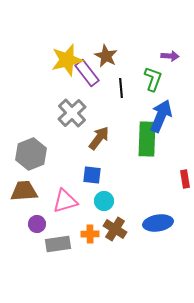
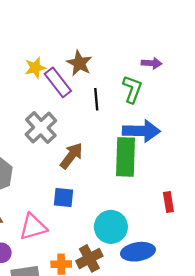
yellow star: (67, 60) -> (35, 68), size x0.6
blue arrow: (161, 116) -> (141, 131), turned 68
cyan circle: (104, 201) -> (111, 227), moved, size x1.5
brown cross: (115, 229) -> (89, 258), turned 30

